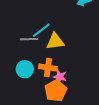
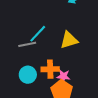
yellow triangle: (55, 41) -> (69, 40), moved

